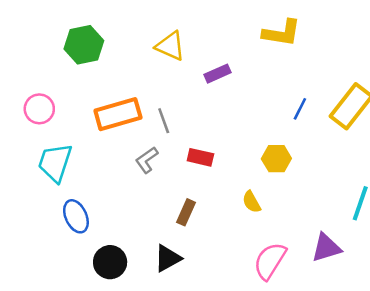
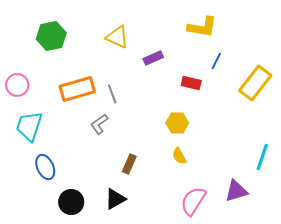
blue line: (300, 109) -> (216, 61), moved
red rectangle: (200, 157) -> (191, 83), moved
yellow hexagon: (276, 159) -> (177, 123), moved

